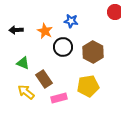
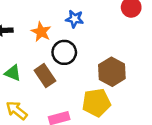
brown hexagon: (93, 52) -> (112, 72), moved
brown rectangle: (44, 79) -> (45, 76), moved

